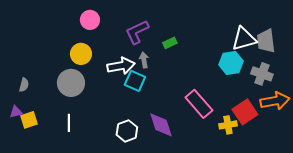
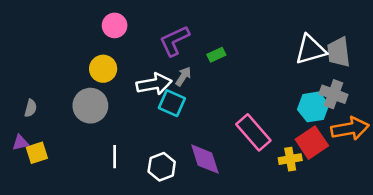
gray arrow: (144, 60) -> (183, 76), turned 42
cyan hexagon: (231, 63) -> (313, 107), moved
white line: (69, 123) -> (115, 157), moved

